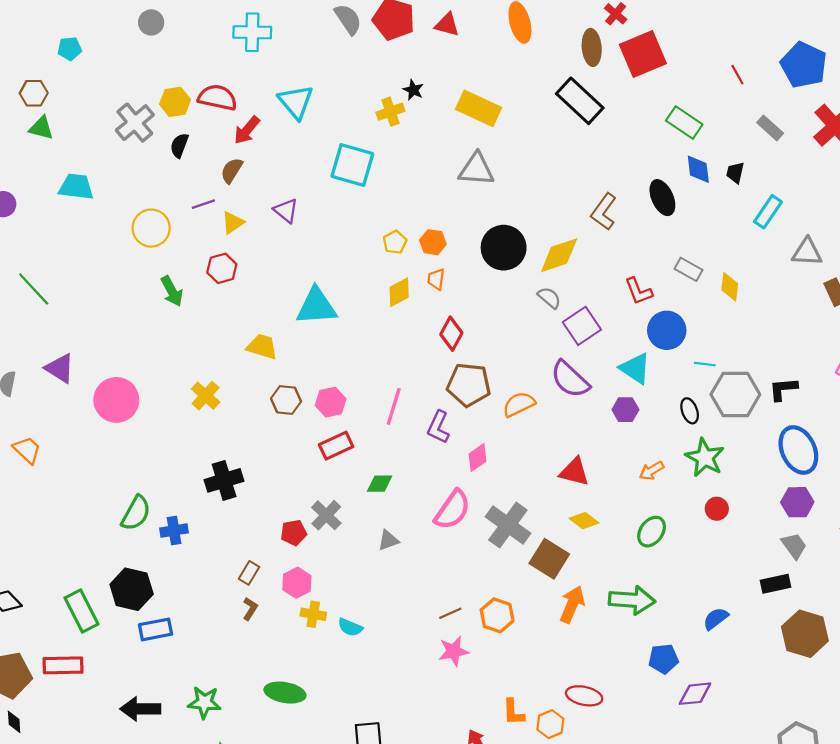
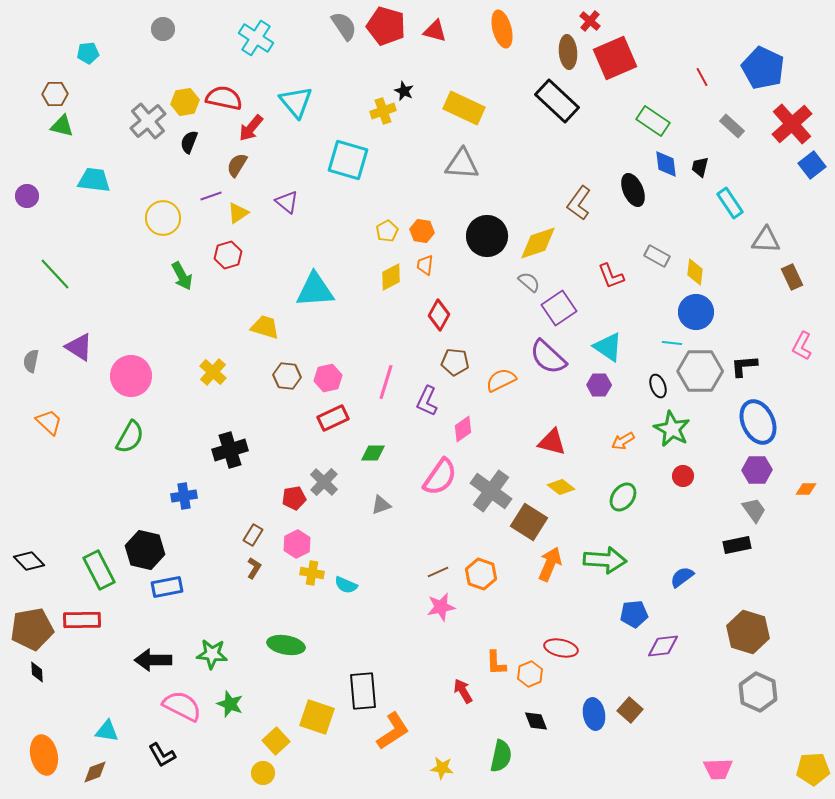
cyan cross: (252, 32) -> (256, 38), turned 32
cyan rectangle: (768, 212) -> (730, 203), turned -68
blue circle: (667, 330) -> (696, 312), moved
brown pentagon: (469, 385) -> (455, 362), size x0.7
green semicircle: (136, 513) -> (130, 437), moved
brown hexagon: (805, 634) -> (748, 632), moved

